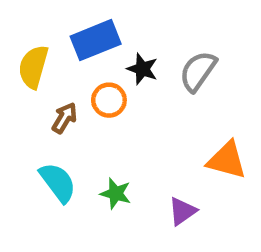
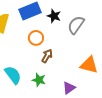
black star: (142, 69) -> (54, 16), moved
brown arrow: (64, 118) -> (47, 56), moved

